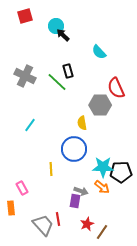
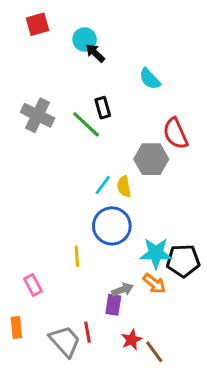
cyan line: (30, 125) -> (103, 185), moved
gray arrow: (81, 191) -> (122, 290), turned -40
orange rectangle: (11, 208) -> (16, 328), moved
brown line: (102, 232) -> (154, 352), turned -70

